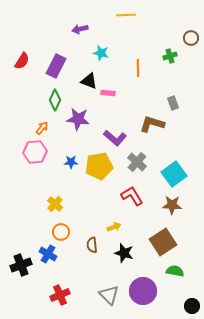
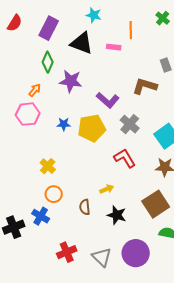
green cross: (170, 56) -> (163, 18), turned -32
black triangle: (89, 81) -> (82, 43), size x1.4
pink rectangle: (108, 93) -> (114, 47), moved
red cross: (60, 295) -> (67, 252), moved

